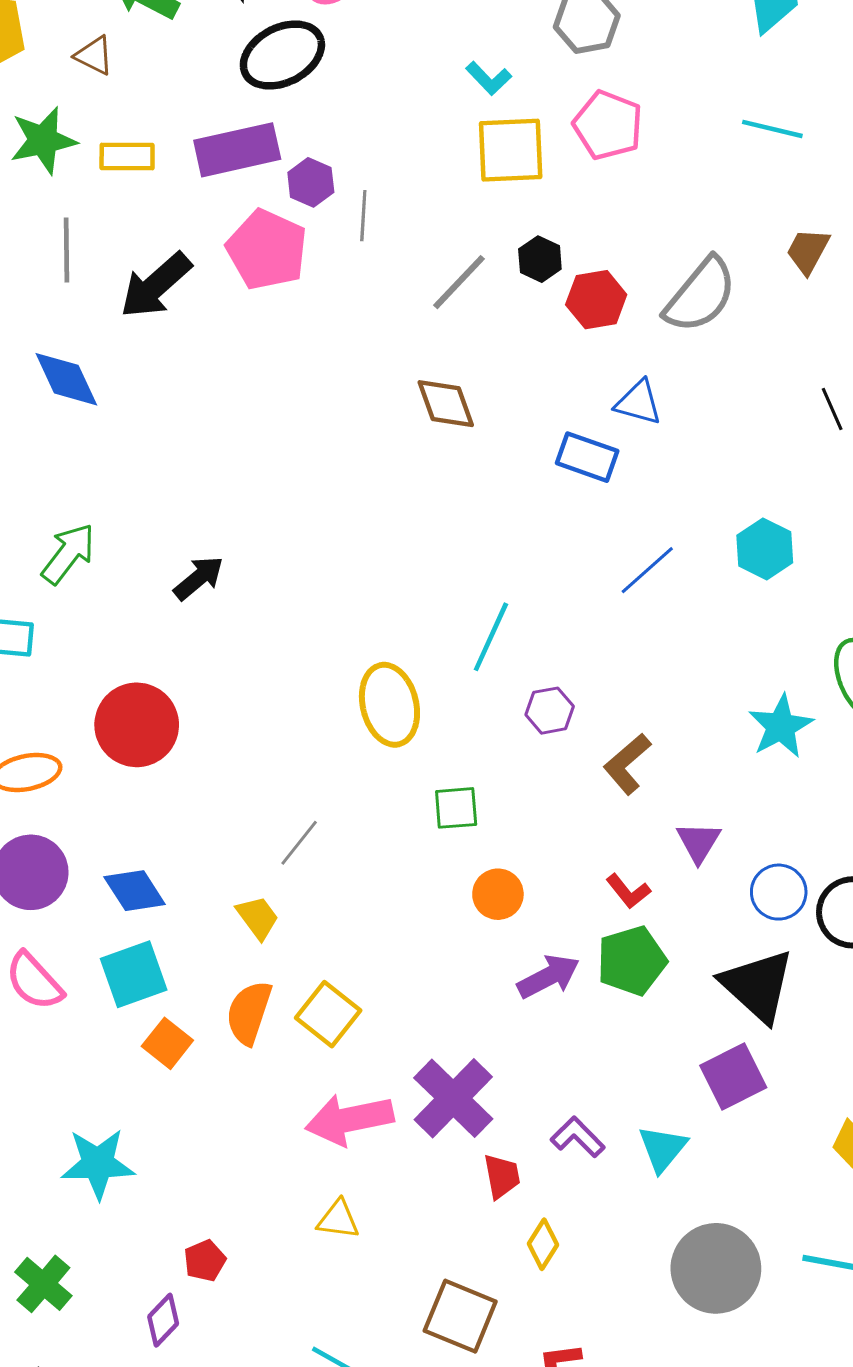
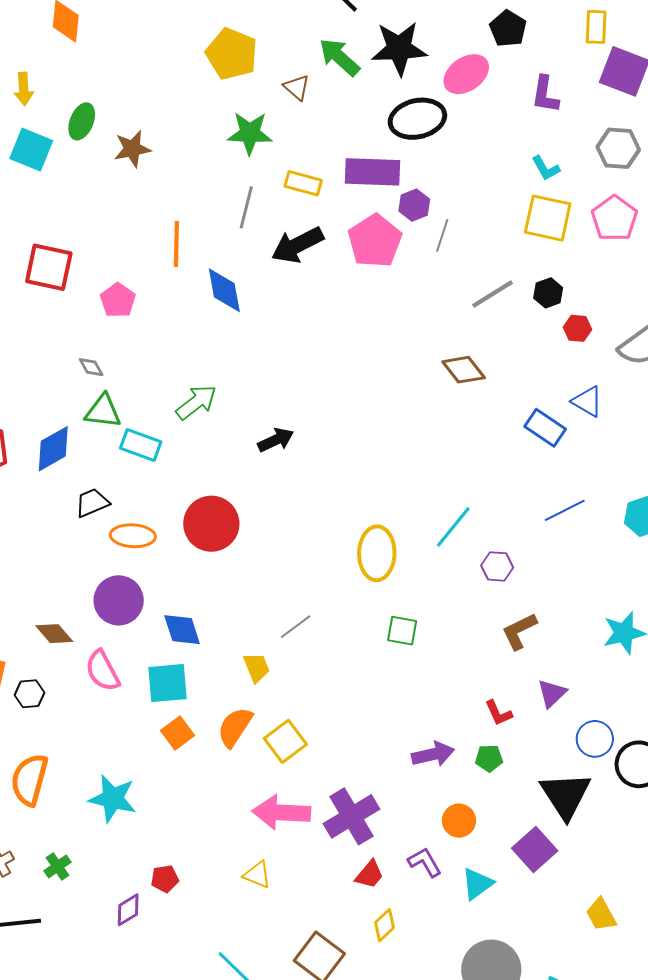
yellow rectangle: (127, 156) -> (303, 183), moved
red hexagon: (596, 300) -> (577, 328), size x0.7
brown diamond: (446, 404) -> (464, 370), turned -33
purple hexagon: (550, 711) -> (497, 566), moved
orange circle: (498, 894) -> (459, 821), moved
green pentagon: (632, 961) -> (489, 758), size x0.6
purple square: (733, 1077) -> (535, 850), turned -30
red trapezoid: (502, 1176) -> (369, 874), turned 36
green cross: (43, 1284) -> (57, 866), size x0.7

